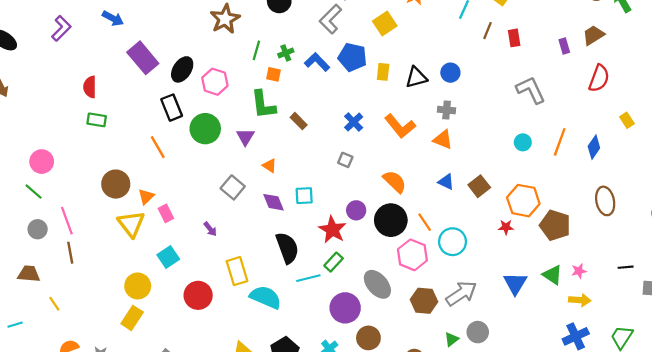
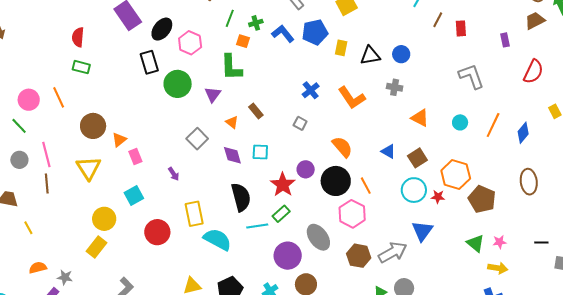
brown trapezoid: (593, 35) -> (535, 21), moved
blue pentagon: (352, 57) -> (315, 32), turned -30
brown rectangle: (299, 121) -> (256, 111), moved
orange triangle: (443, 140) -> (420, 118), moved
orange line: (158, 147) -> (59, 97), moved
yellow triangle: (131, 224) -> (89, 168), moved
cyan circle: (453, 242) -> (414, 190), moved
blue triangle: (515, 283) -> (422, 231), moved

